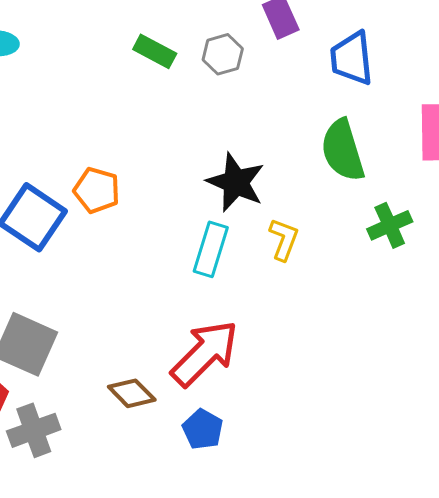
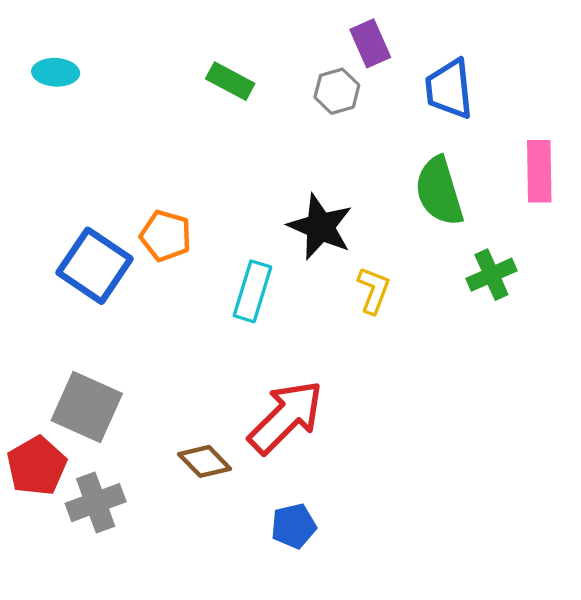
gray hexagon: (223, 54) -> (337, 91), moved
cyan rectangle: (211, 249) -> (252, 291), moved
blue pentagon: (203, 429) -> (294, 526), moved, turned 30

